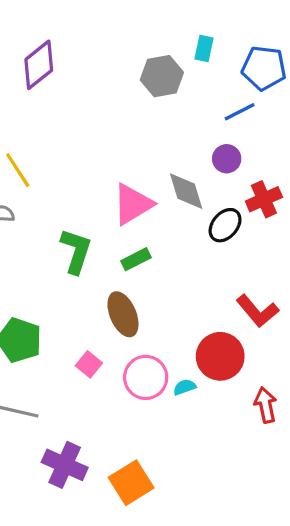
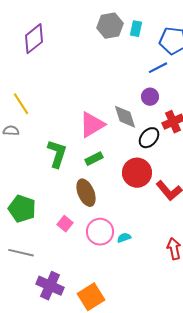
gray hexagon: (162, 76) -> (110, 26), moved
red circle: (220, 356) -> (137, 173), moved

